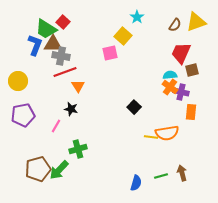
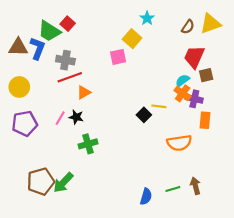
brown triangle: (53, 44) -> (18, 47), moved
cyan semicircle: (170, 75) -> (183, 81), turned -32
orange triangle: (78, 86) -> (84, 92), turned 32
pink line: (56, 126) -> (60, 118), moved
yellow line: (151, 137) -> (159, 106), moved
green cross: (78, 149) -> (88, 144), moved

